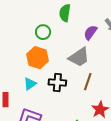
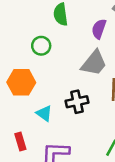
orange hexagon: (38, 58) -> (21, 82), moved
cyan triangle: (30, 84) -> (44, 113), turned -32

